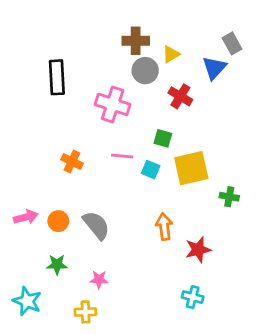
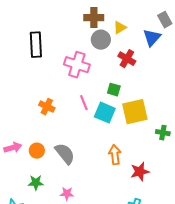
pink line: (122, 156) -> (84, 103), turned 63
cyan square: (151, 170) -> (105, 113), size x1.5

